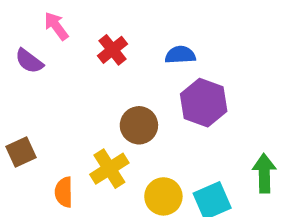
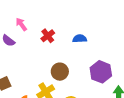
purple hexagon: (204, 103) -> (101, 72), moved

